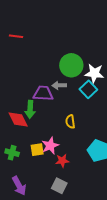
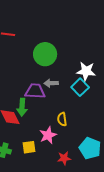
green circle: (71, 65) -> (45, 54), moved
pink star: (50, 146) -> (48, 135), moved
red star: (62, 161) -> (64, 158), moved

